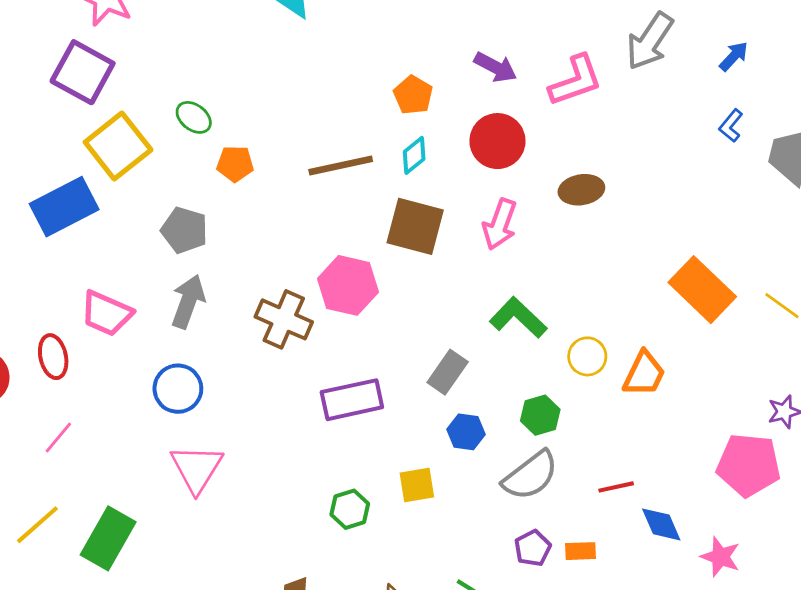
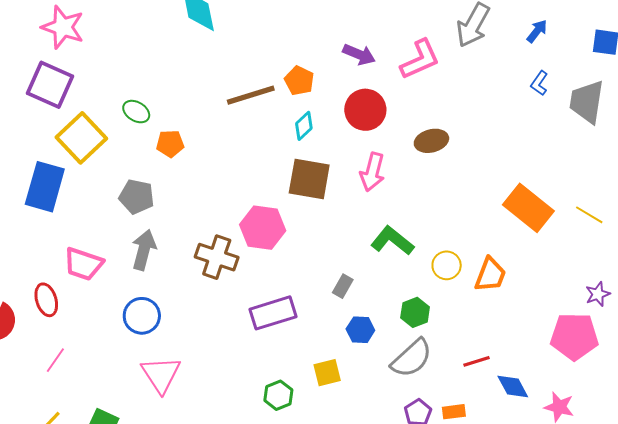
brown line: (341, 165) -> (251, 95), moved
blue rectangle: (64, 207) -> (45, 187), turned -42
gray rectangle: (448, 372) -> (343, 286), size x0.7

